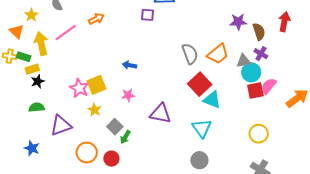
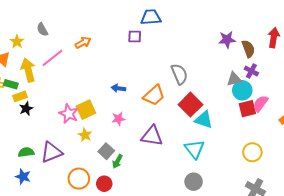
orange trapezoid: (218, 54) -> (154, 95), moved
green semicircle: (37, 107) -> (26, 152), moved

